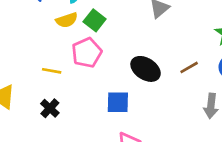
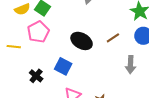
blue square: (118, 102) -> (63, 66), turned 30
black cross: (50, 108) -> (36, 76), moved

